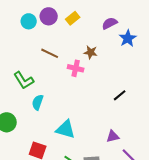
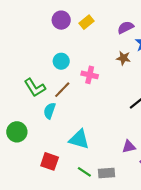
cyan circle: (29, 21) -> (61, 61), moved
brown star: (91, 52) -> (123, 58), moved
brown line: (50, 53) -> (62, 90), moved, turned -72

